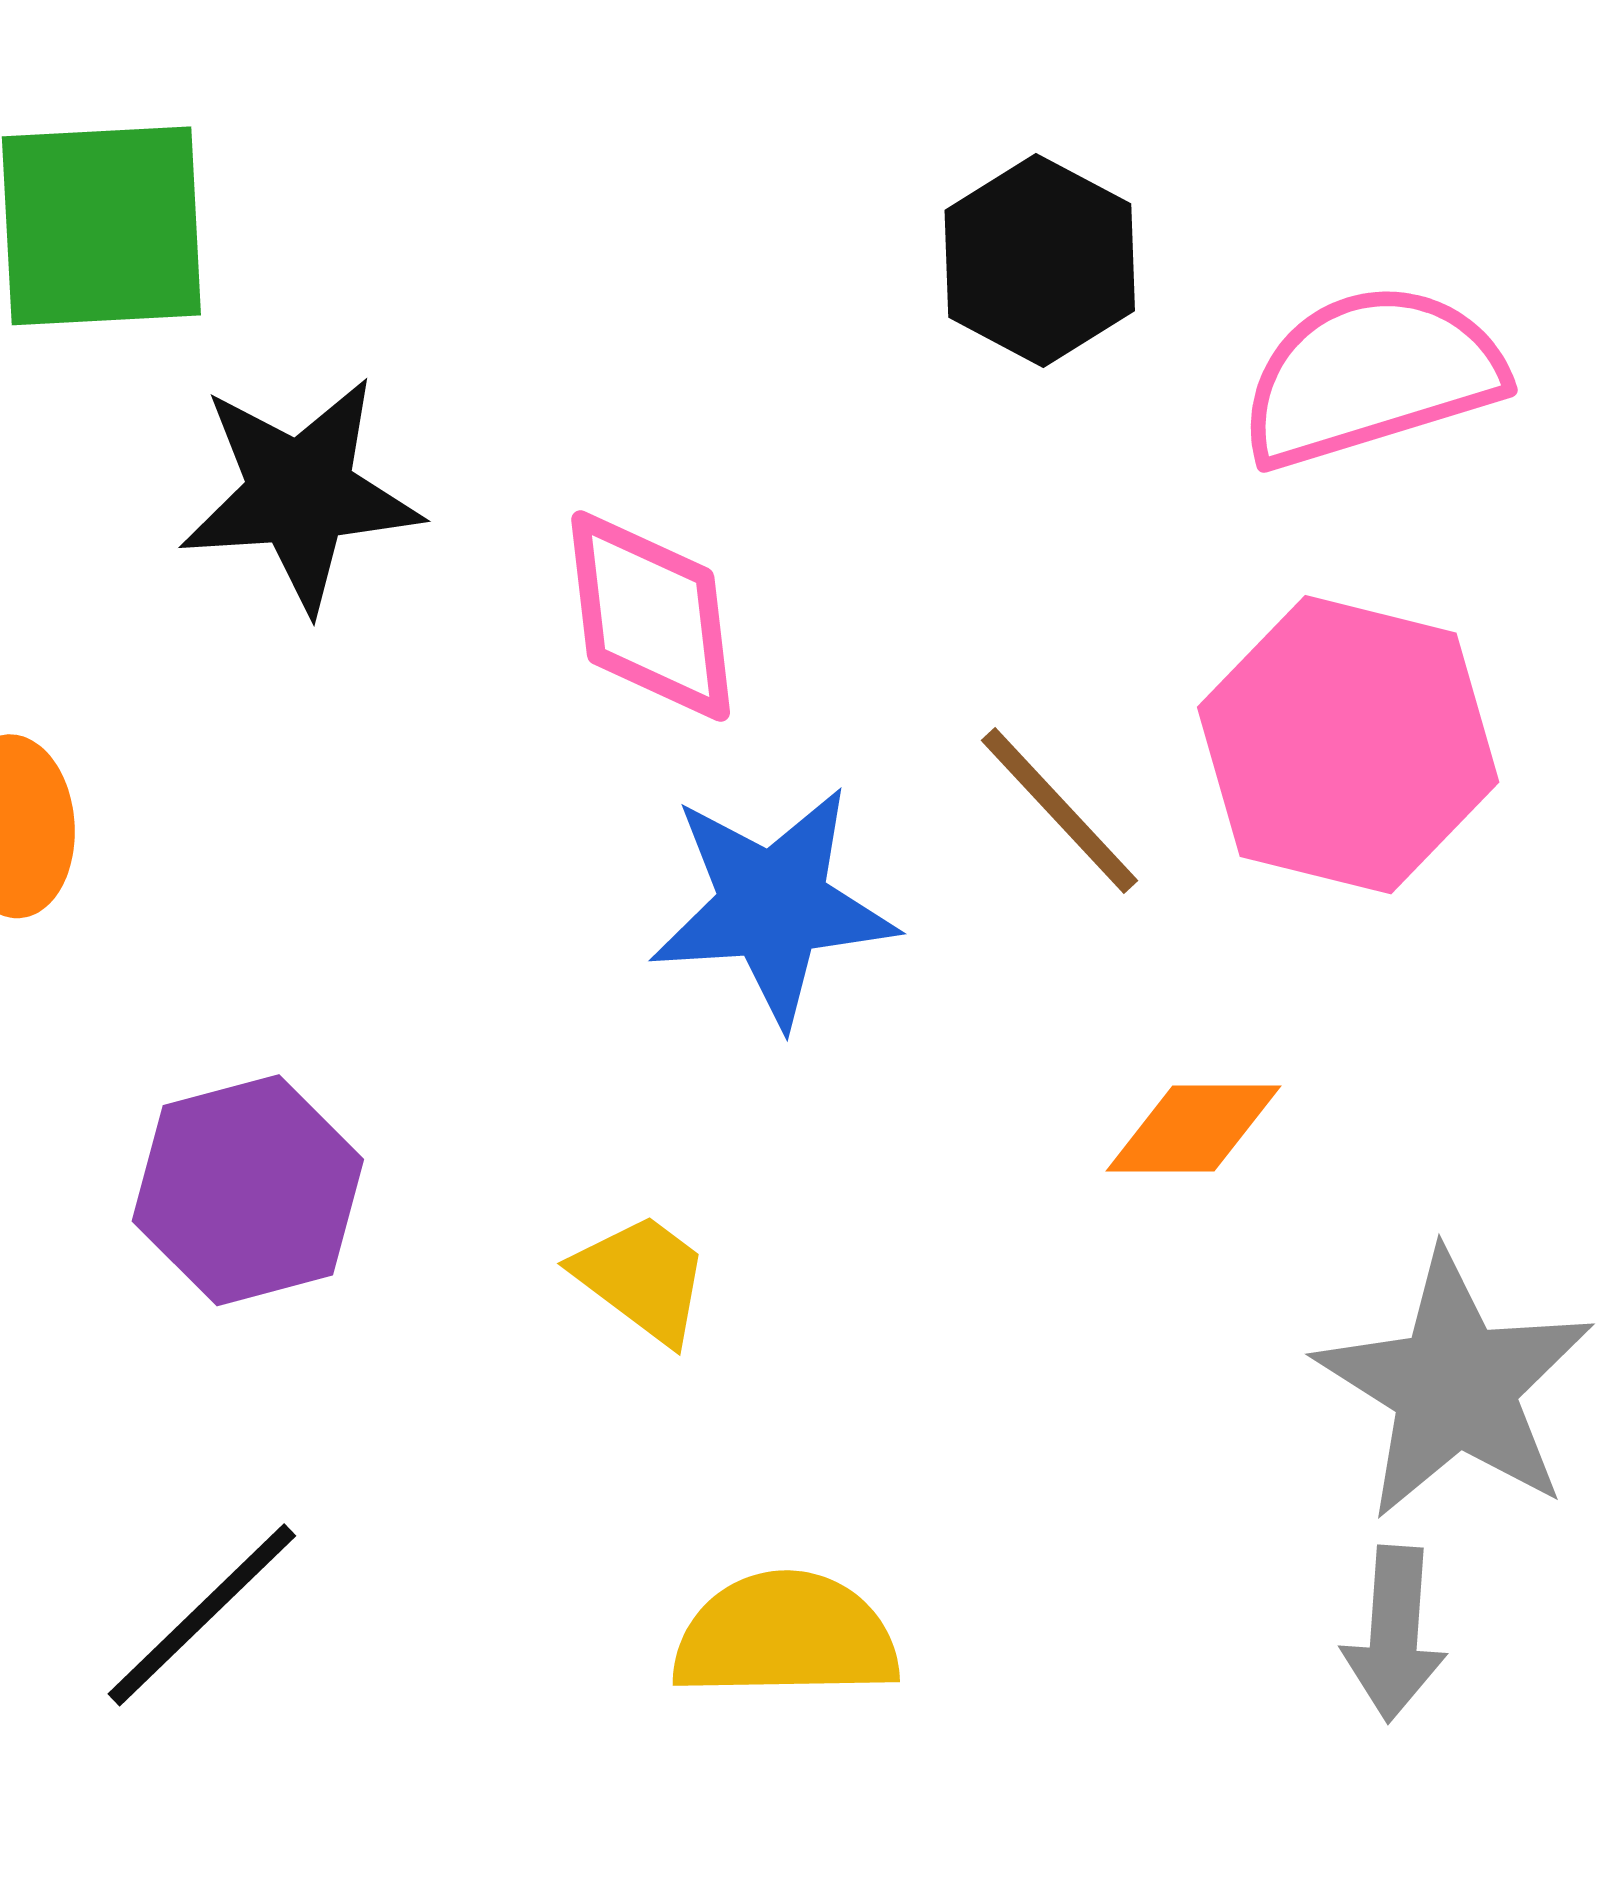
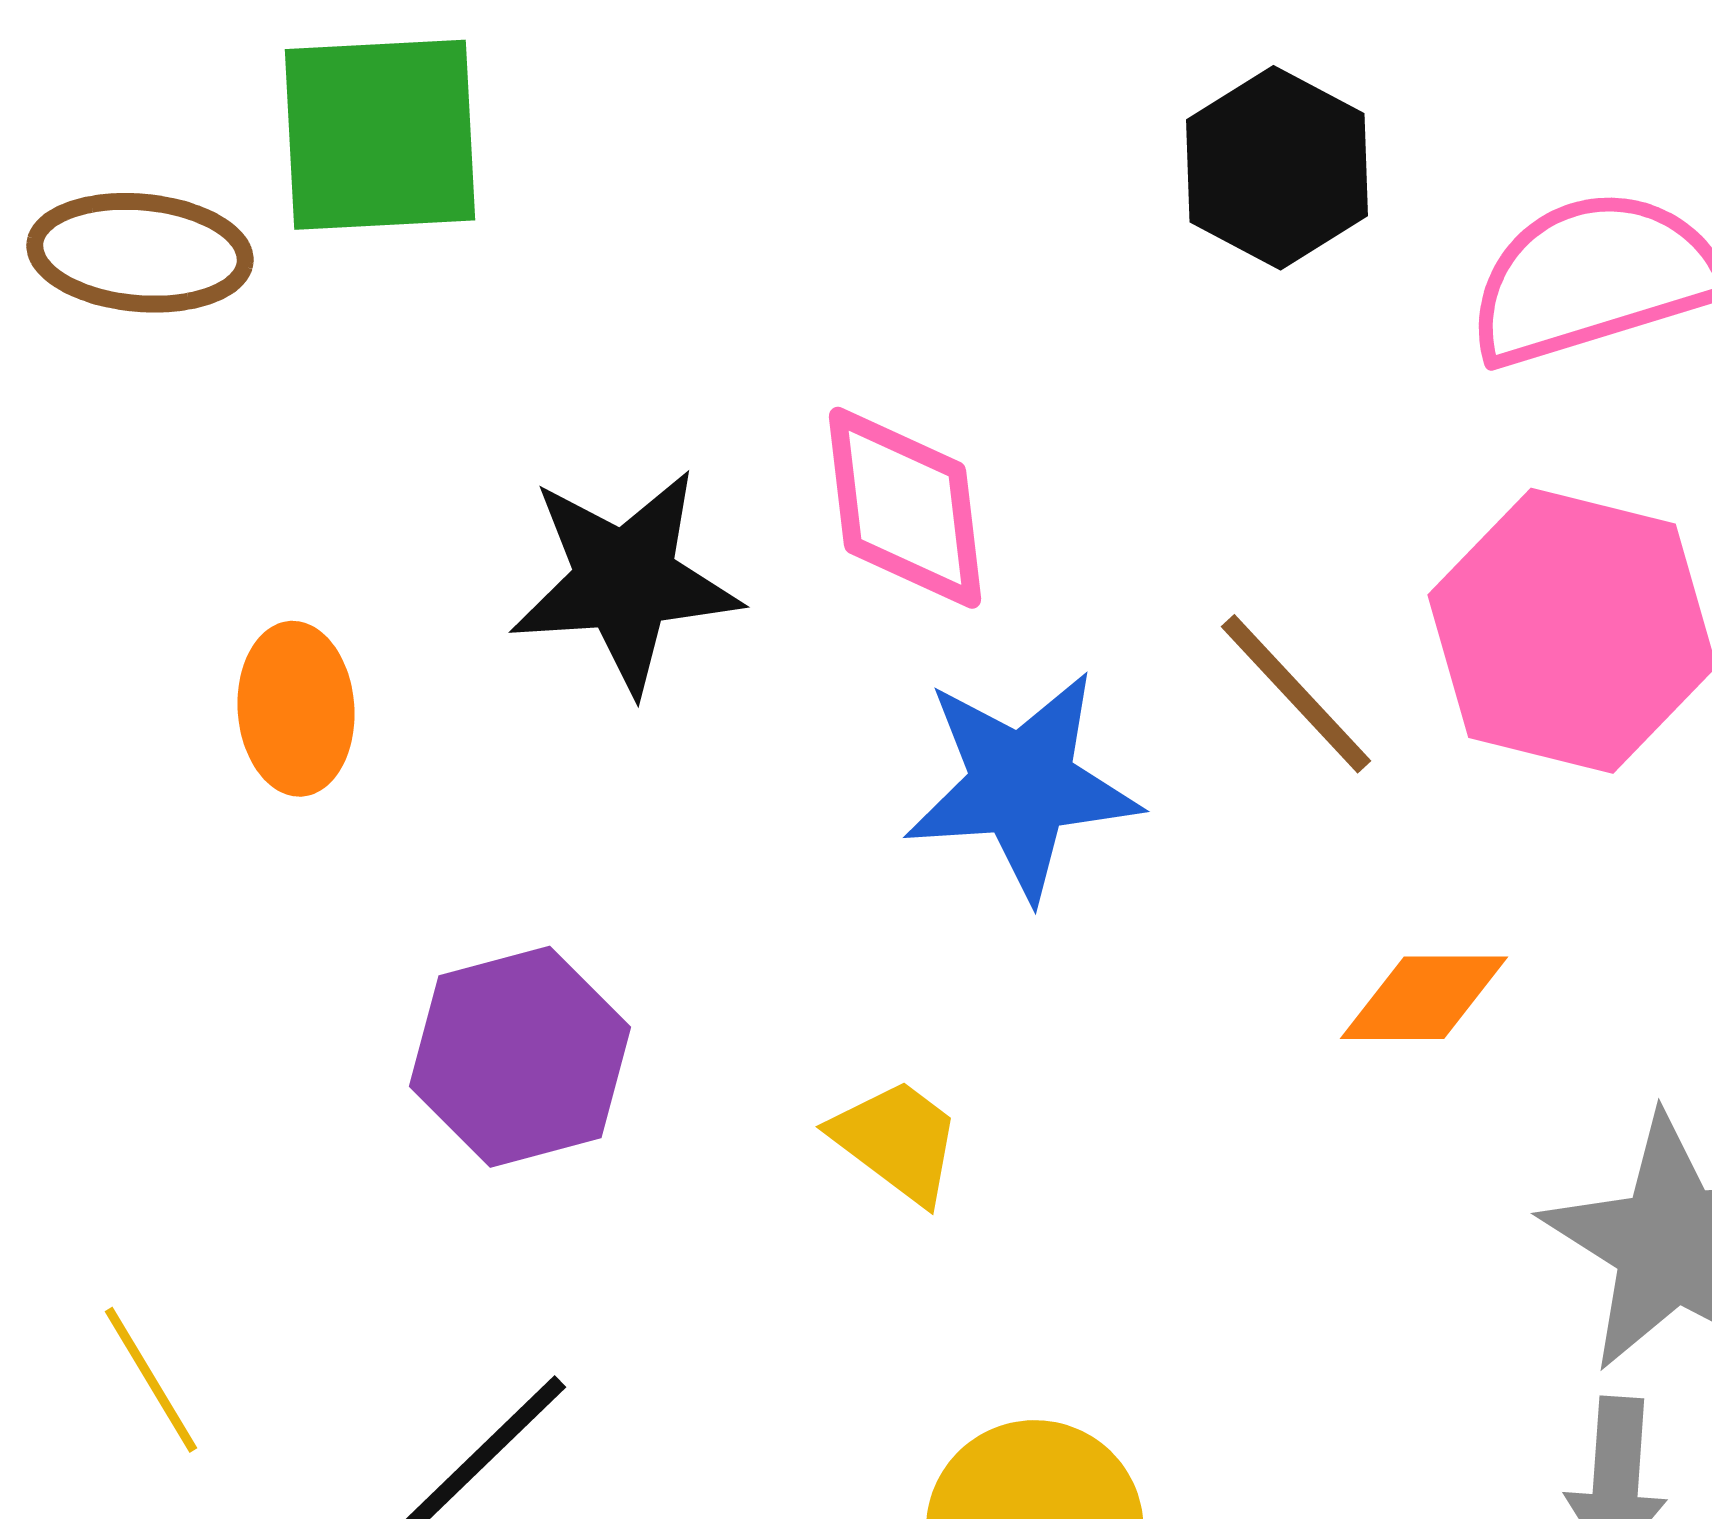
black star: (300, 494) -> (625, 581), moved

